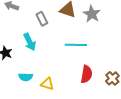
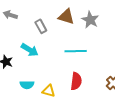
cyan arrow: (30, 42) -> (30, 50), turned -30
red semicircle: (86, 74) -> (76, 81), moved

